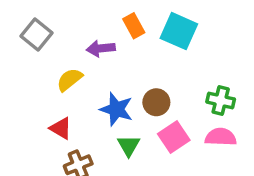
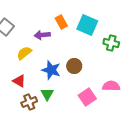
green cross: (221, 101) -> (111, 43), moved
pink square: (174, 137) -> (87, 97), moved
green triangle: (129, 146) -> (47, 94), moved

